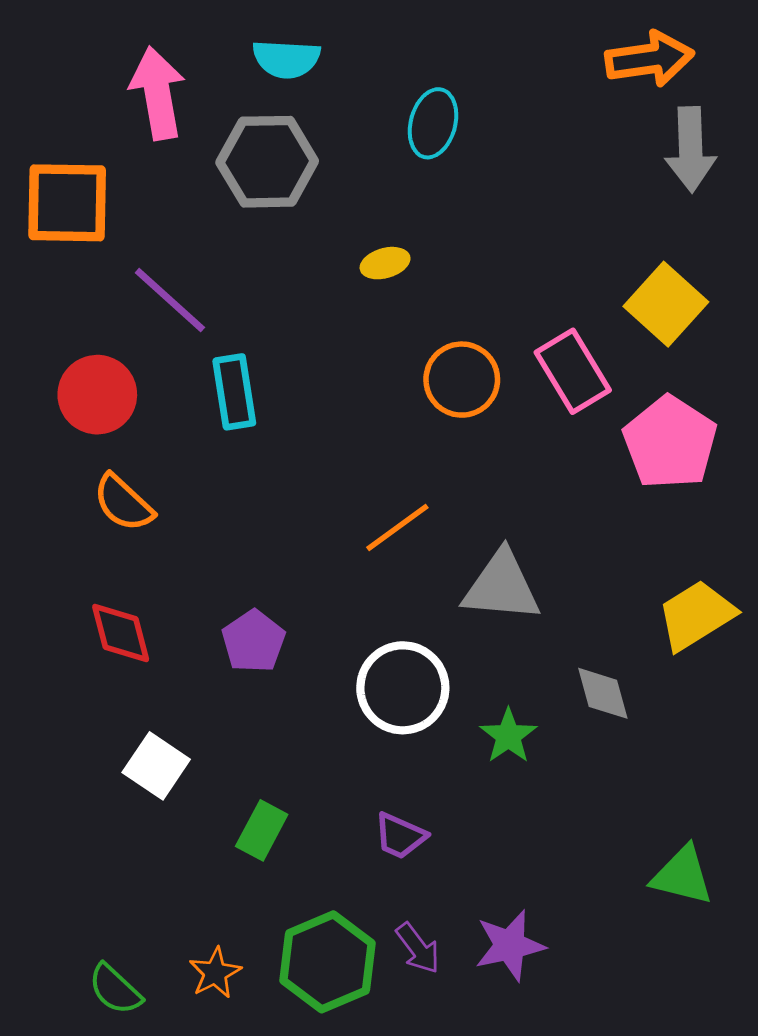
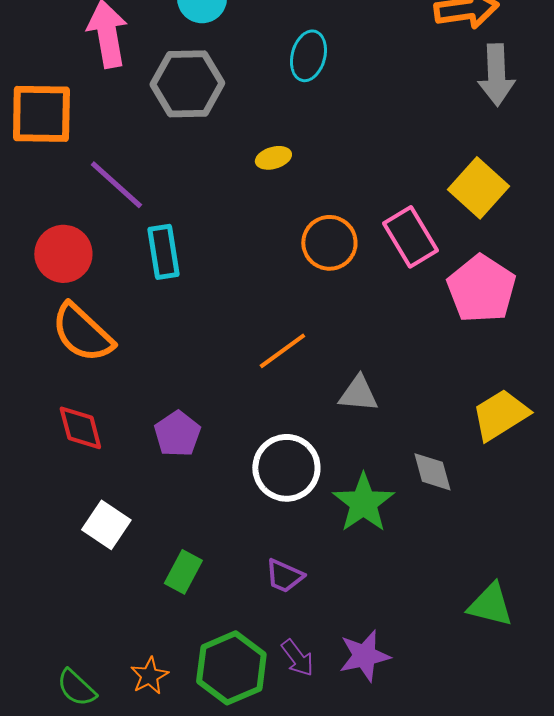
orange semicircle: (123, 503) -> (82, 333), size x1.4
gray triangle: (501, 586) -> (358, 394), size x0.7
green star: (508, 736) -> (363, 503), size x1.5

